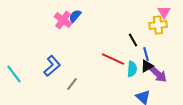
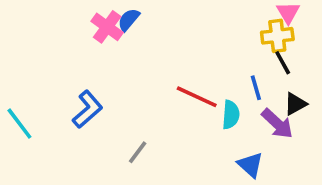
black line: (133, 40) -> (283, 63), moved
black triangle: (147, 66) -> (295, 104), moved
gray line: (72, 84) -> (138, 152), moved

